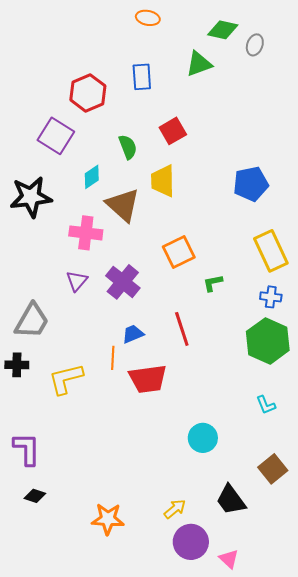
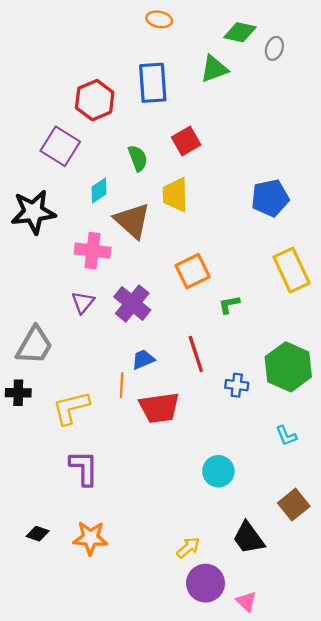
blue rectangle: (142, 77) -> (153, 83), size x1.4
blue cross: (271, 297) -> (237, 385), moved
purple L-shape: (27, 449) -> (84, 468), moved
orange star: (108, 519) -> (90, 538), moved

